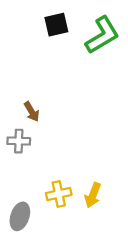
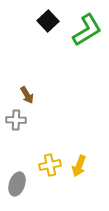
black square: (56, 25) -> (48, 21), turned -30

